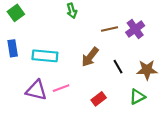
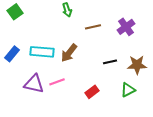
brown line: (109, 29) -> (93, 27), moved
blue rectangle: (13, 48) -> (12, 54), moved, turned 49
brown arrow: (90, 57) -> (69, 53), moved
black line: (118, 67) -> (110, 62), turned -72

